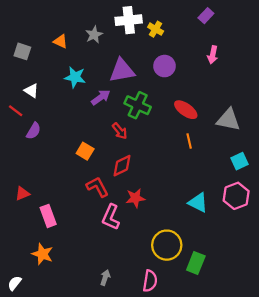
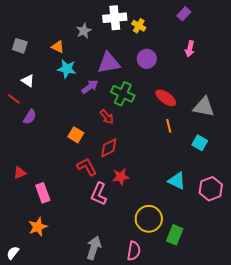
orange triangle: (60, 41) -> (58, 47), moved
cyan square: (239, 161) -> (200, 143), moved, turned -35
pink hexagon: (236, 196) -> (211, 189), moved
orange star: (43, 254) -> (38, 227), turned 30
gray arrow: (105, 278) -> (94, 248), size x1.6

